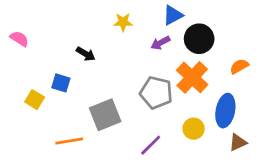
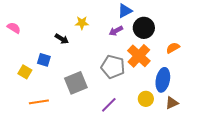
yellow star: (123, 22) -> (82, 23), moved
yellow circle: (194, 129) -> (146, 99), moved
orange line: (69, 141) -> (39, 102), moved

